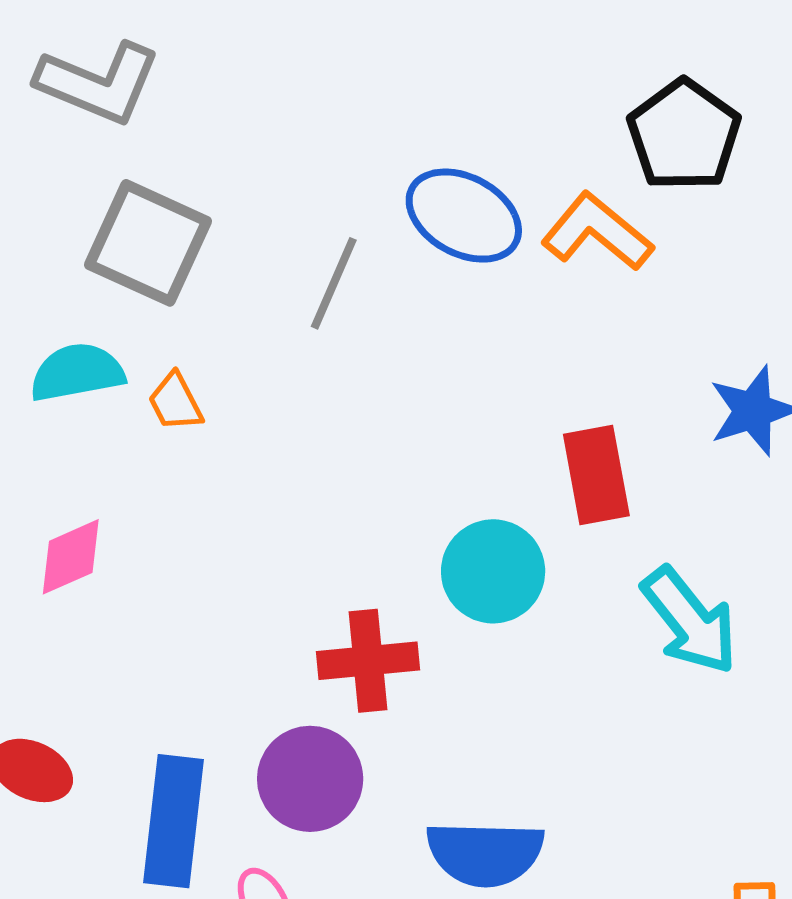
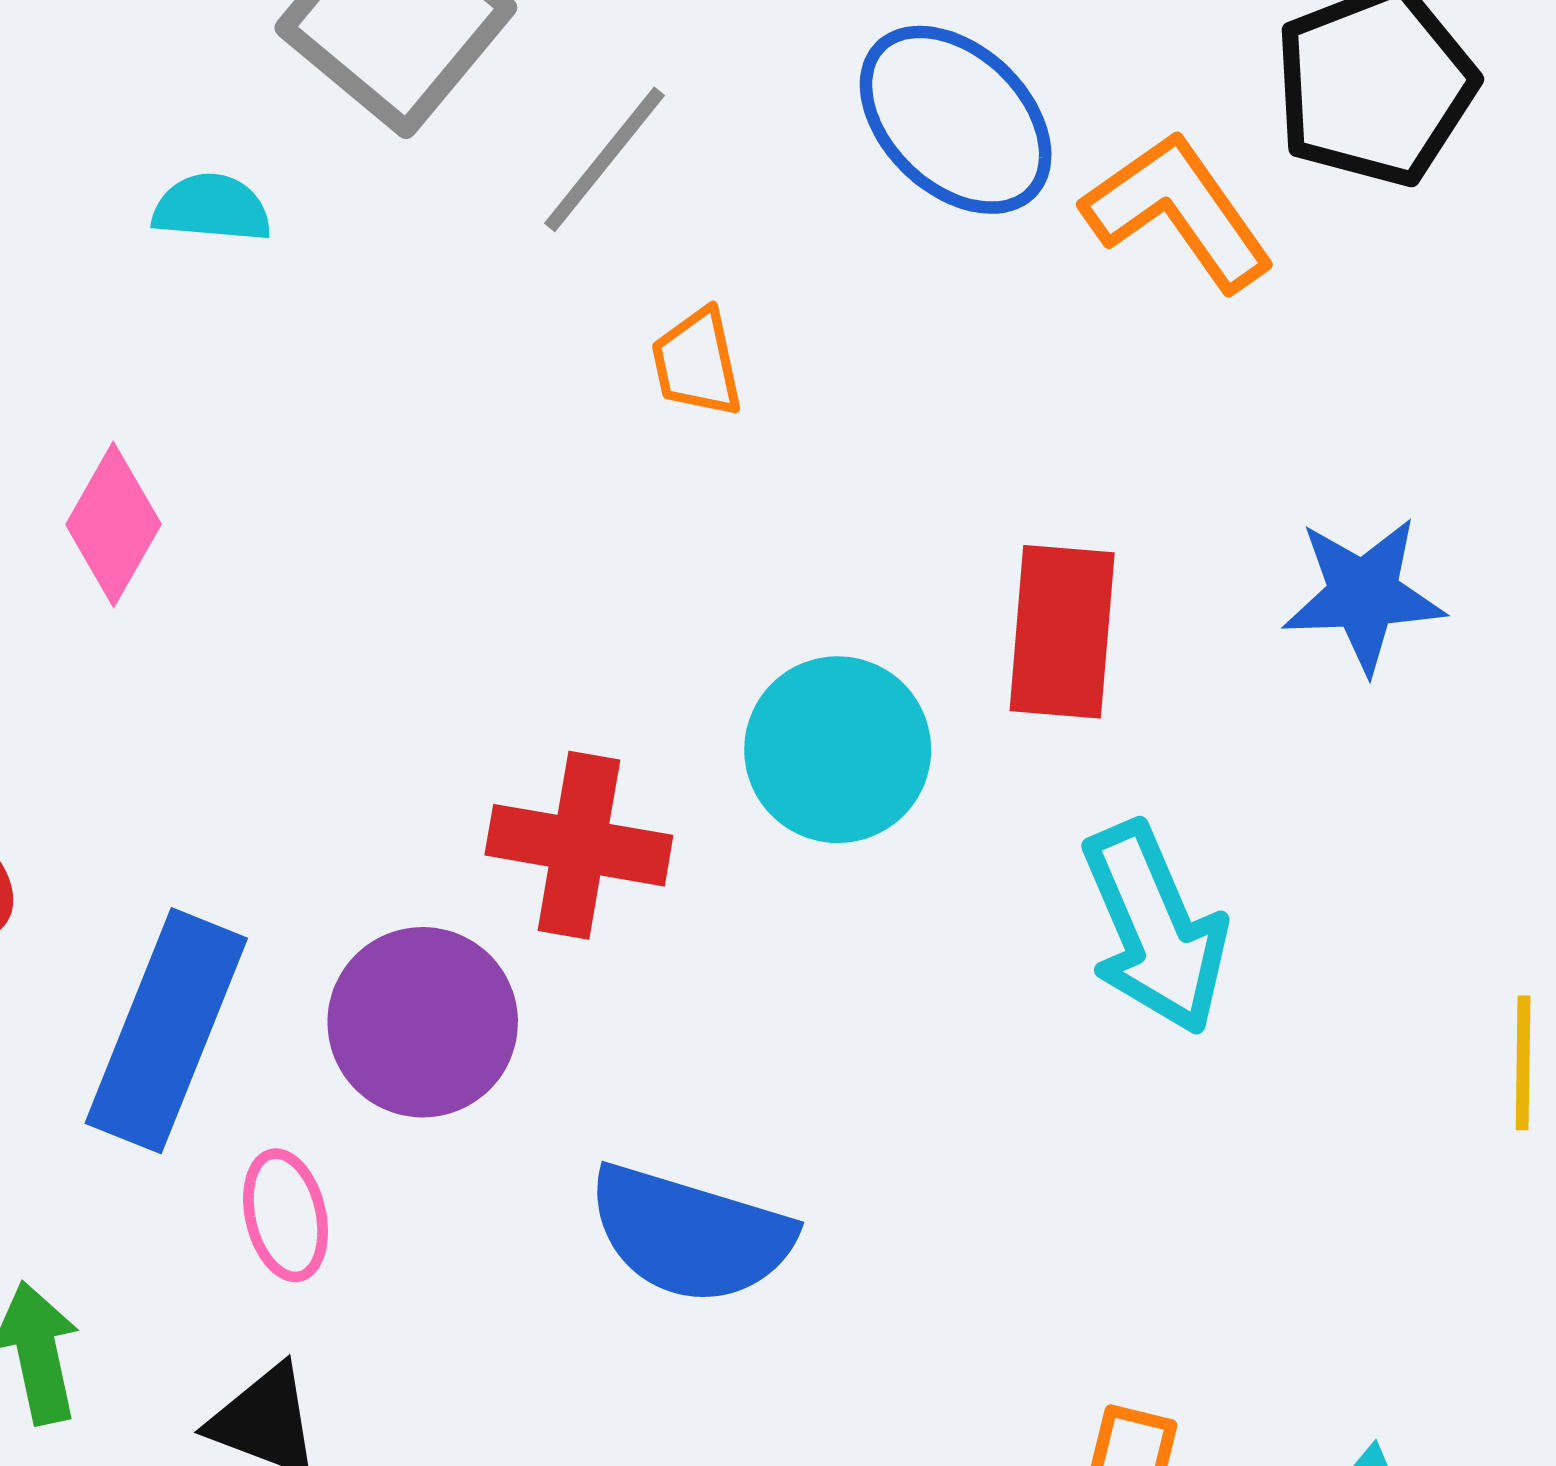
gray line: (334, 283) -> (605, 159), moved
cyan semicircle: (77, 372) -> (212, 208), size x0.7
orange trapezoid: (175, 402) -> (697, 363), moved
pink diamond: (71, 557) -> (113, 524), turned -52

